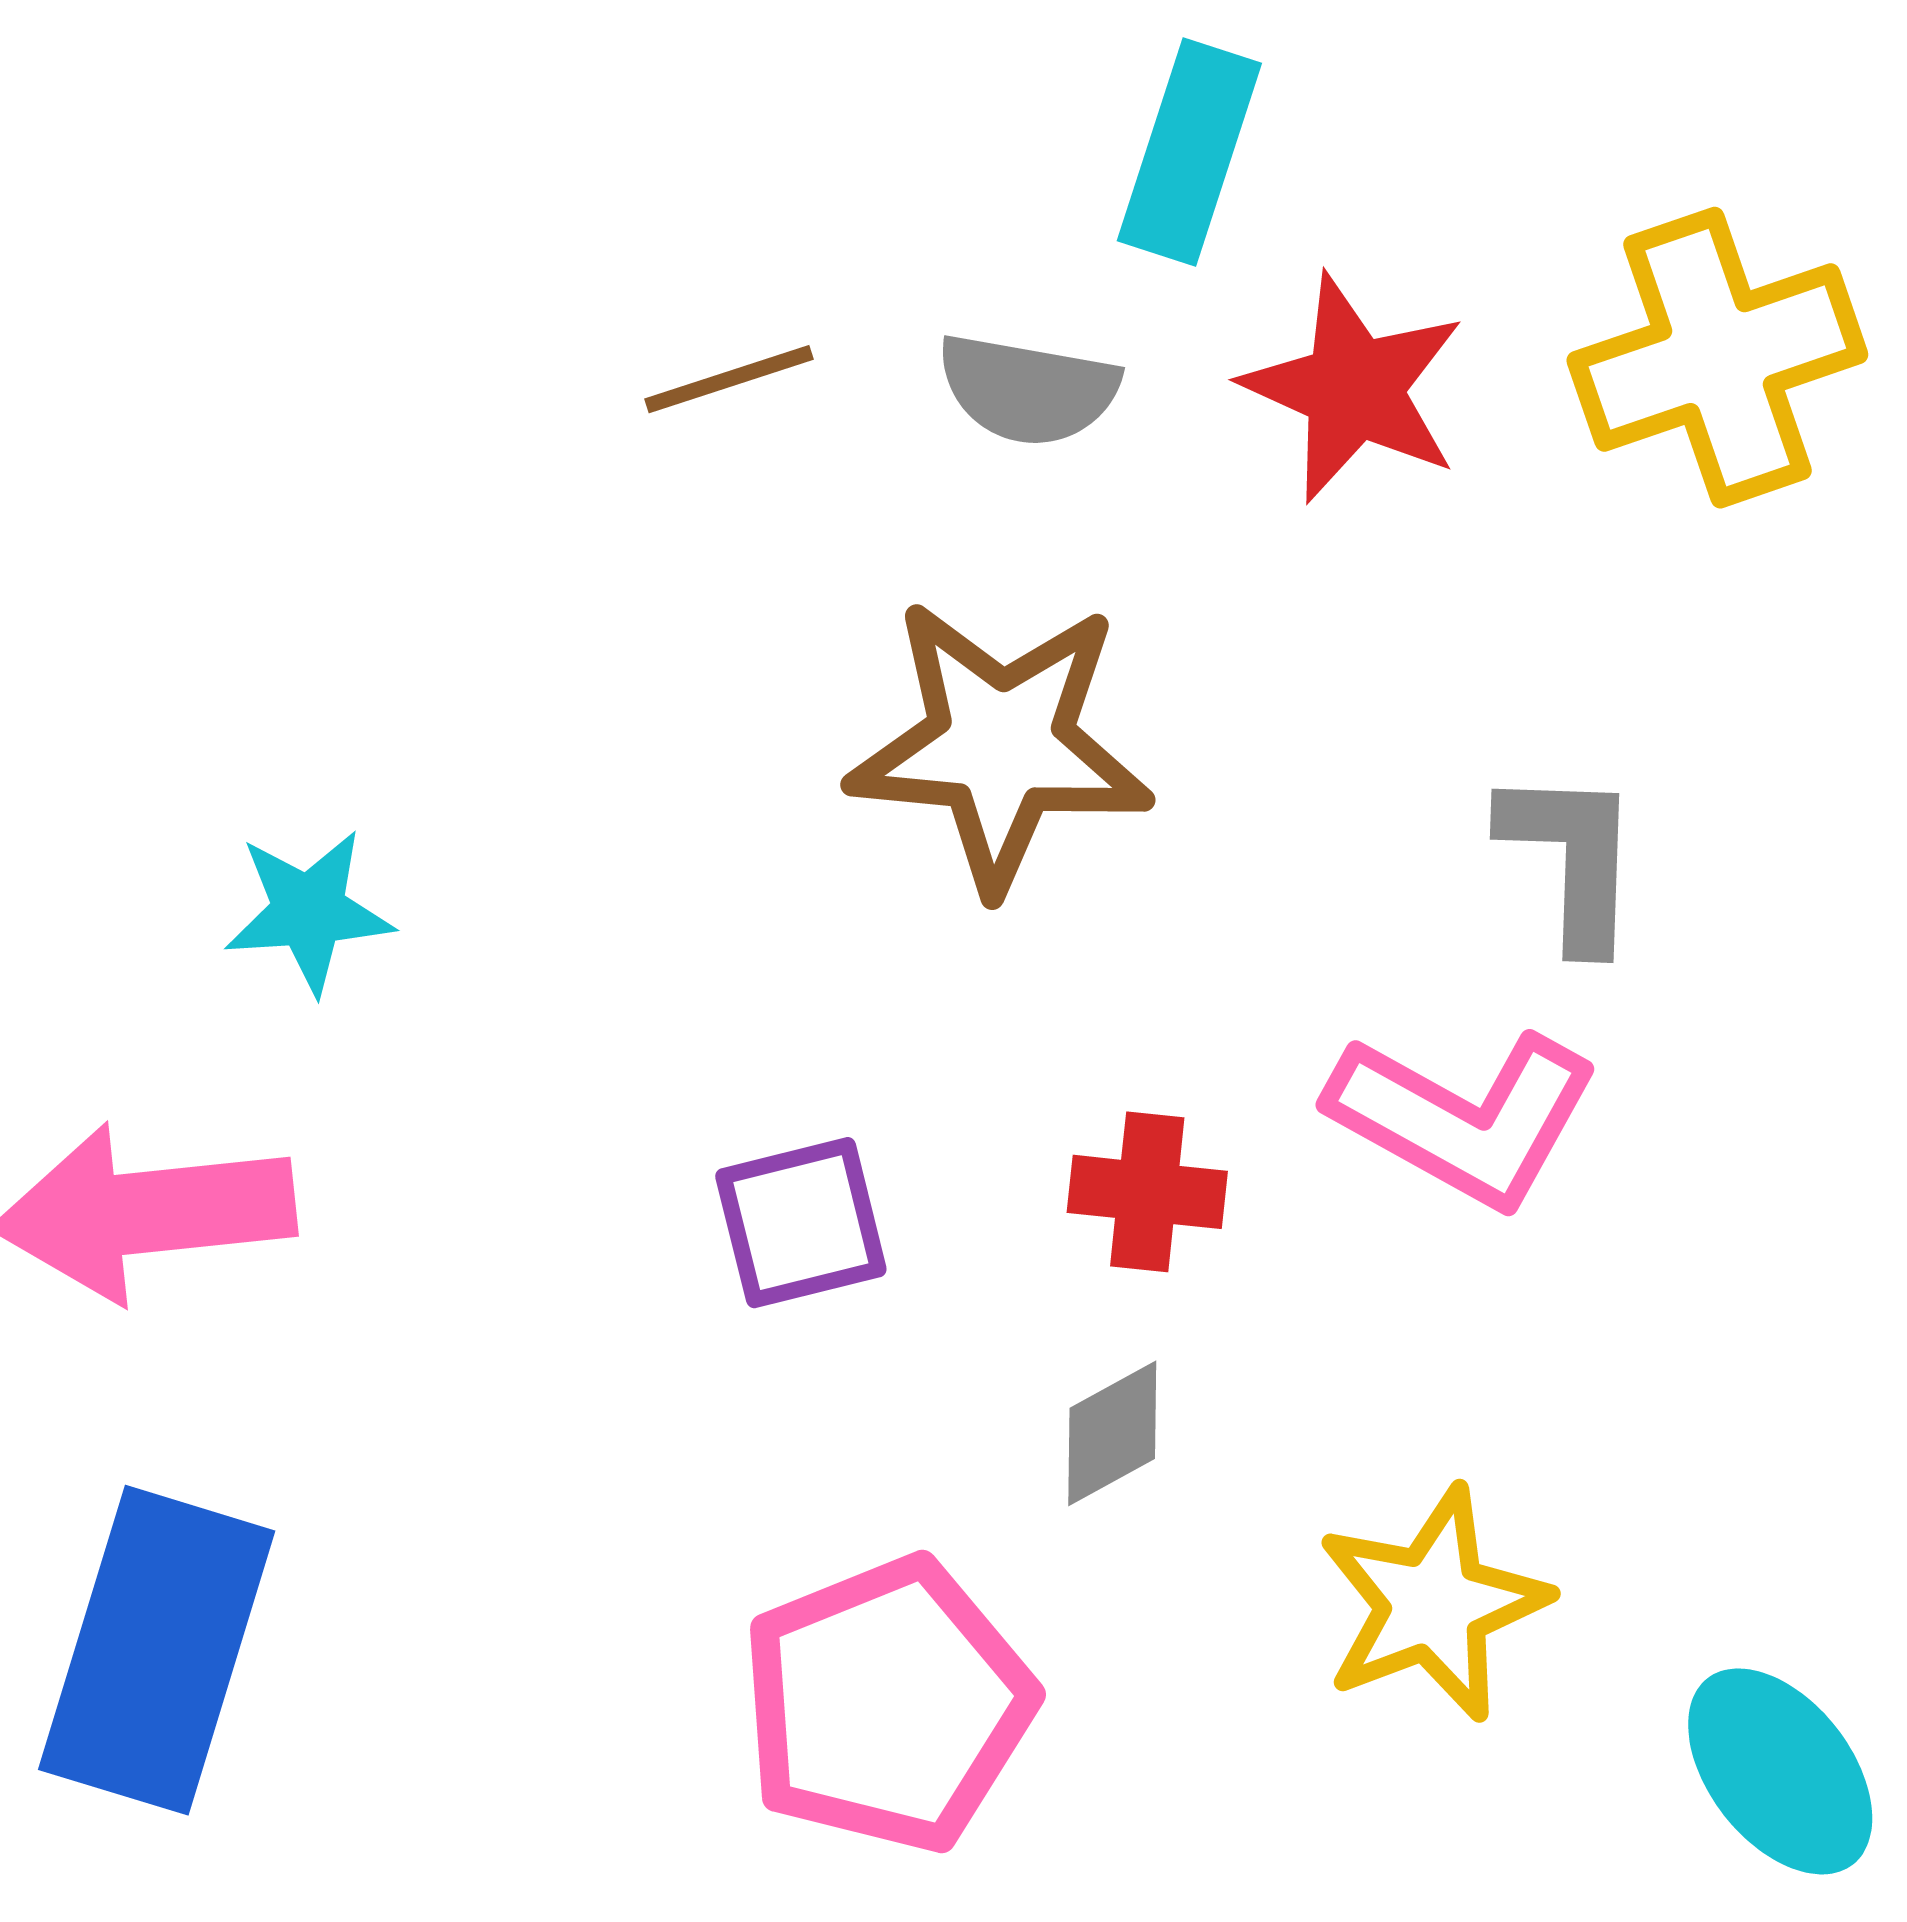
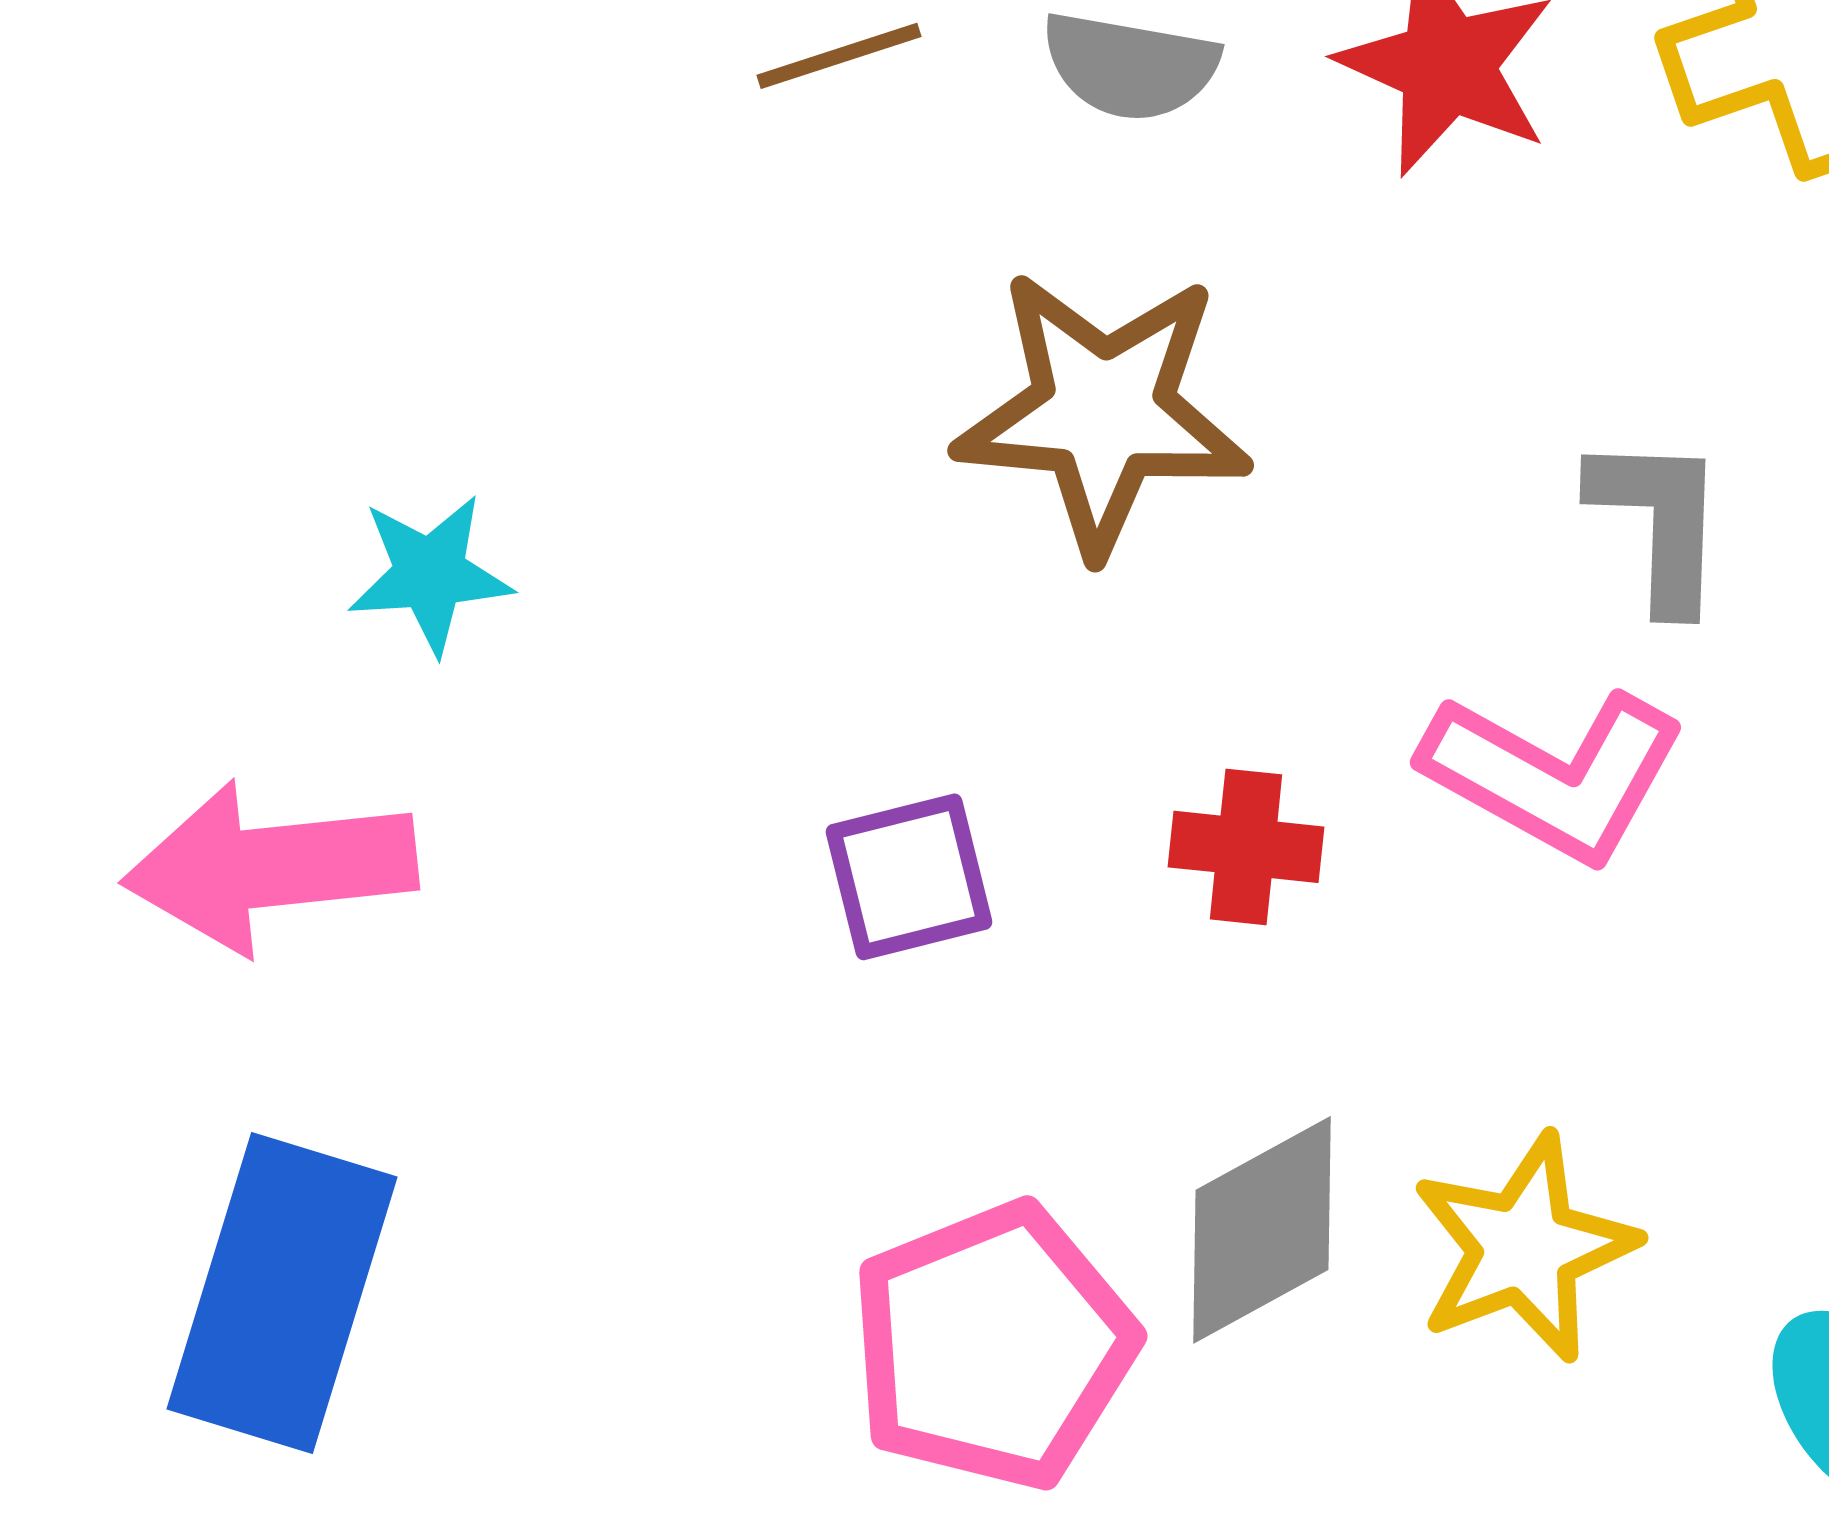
gray diamond: (1112, 1433) -> (1262, 1230), moved, size x1.6

